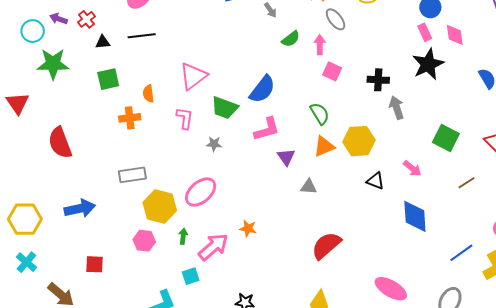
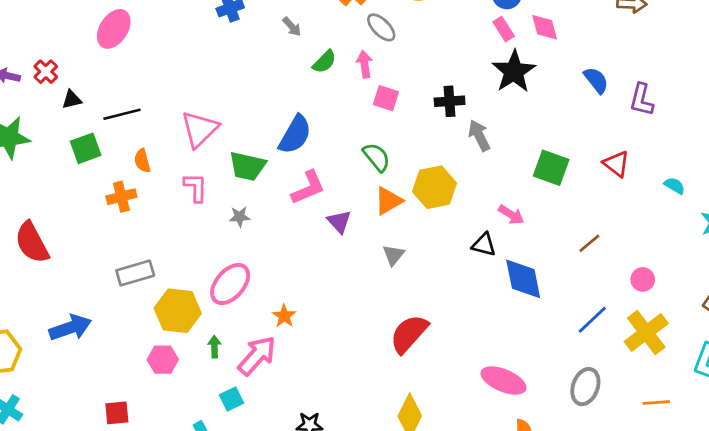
black line: (142, 36) -> (122, 114), moved
black triangle: (375, 181) -> (484, 245), moved
brown line: (467, 183) -> (589, 243), moved
gray triangle: (309, 187) -> (393, 255), moved, turned -48
orange star: (248, 228) -> (284, 316), moved, turned 30
red square: (94, 264) -> (117, 413), moved

